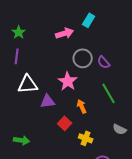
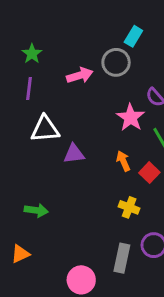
pink arrow: (65, 33) -> (80, 75), moved
gray circle: (83, 58) -> (116, 62), moved
pink star: (68, 81) -> (131, 117), moved
red square: (65, 123) -> (149, 173), moved

